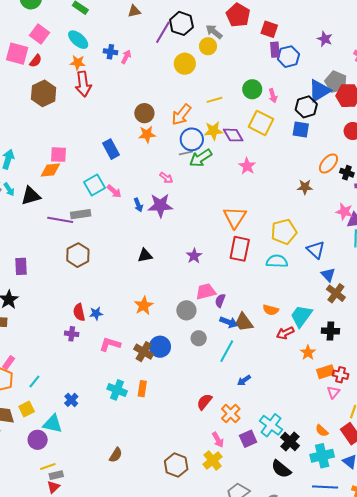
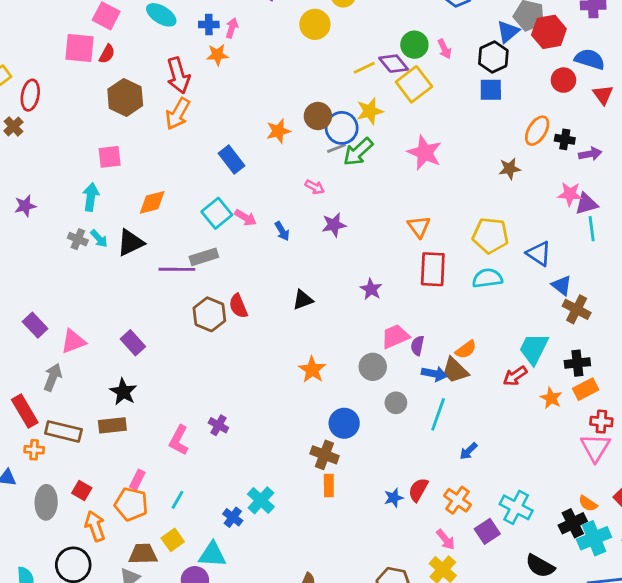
orange star: (78, 63) -> (217, 55), moved
blue triangle: (319, 91) -> (508, 32), size x0.7
brown circle: (144, 113) -> (318, 116), moved
orange arrow: (181, 115) -> (178, 114), moved
yellow square: (261, 123) -> (414, 84), moved, turned 35
purple diamond: (233, 135) -> (394, 64), moved
pink square: (58, 155) -> (110, 157), moved
pink star: (247, 166) -> (425, 153), size x1.4
purple star: (160, 205) -> (334, 225), moved, size x0.7
orange triangle: (235, 217) -> (419, 227), size x0.7
yellow pentagon: (284, 232) -> (490, 235), turned 30
purple rectangle: (21, 266) -> (133, 343), turned -30
orange semicircle: (271, 310) -> (466, 350), moved, turned -42
red semicircle: (79, 312) -> (238, 306), moved
blue star: (96, 313) -> (394, 498), moved
purple cross: (72, 334) -> (218, 425), turned 32
pink L-shape: (110, 344) -> (179, 440), moved, turned -70
brown cross: (144, 352) -> (324, 455), moved
orange rectangle: (326, 372) -> (586, 389), moved
cyan cross: (117, 390) -> (261, 500), moved, turned 30
pink triangle: (333, 392) -> (595, 448), size x1.6
black cross: (290, 442) -> (573, 523), moved, turned 30

